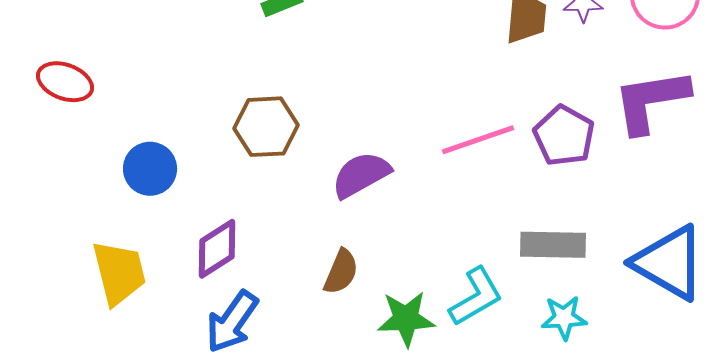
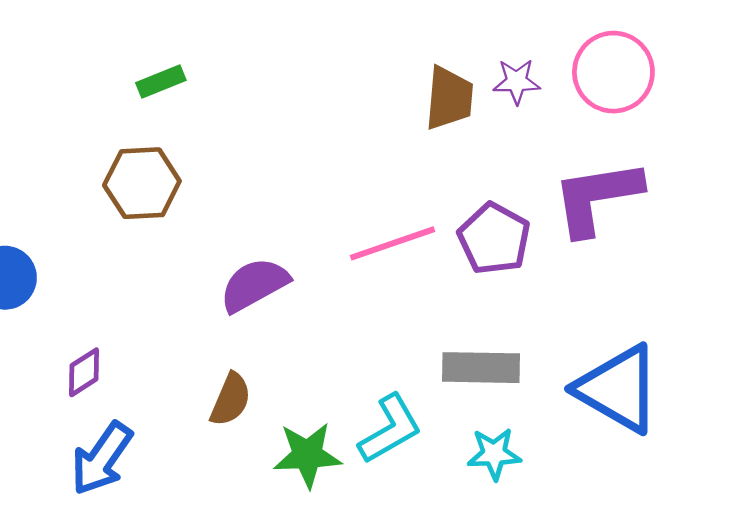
brown hexagon: (266, 127) -> (142, 183), moved
purple diamond: (217, 249) -> (84, 372), size x0.7

